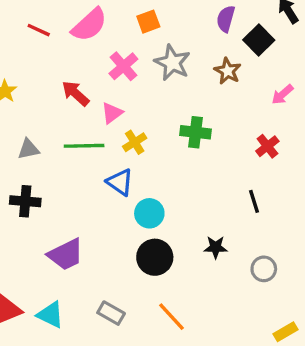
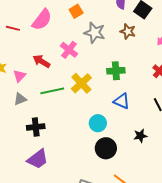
pink cross: (123, 66) -> (69, 50), moved
pink triangle: (112, 113) -> (19, 76), moved
yellow cross: (135, 142) -> (81, 83), size x1.5
blue triangle: (120, 182) -> (122, 101), moved
black cross: (25, 201) -> (36, 127), moved
purple trapezoid: (66, 255) -> (38, 159), moved

